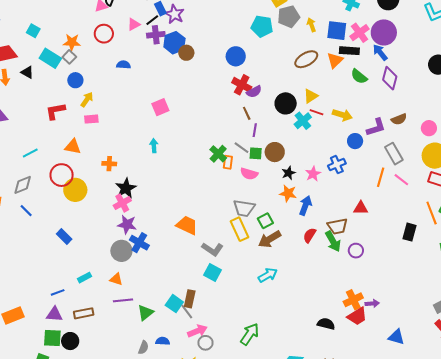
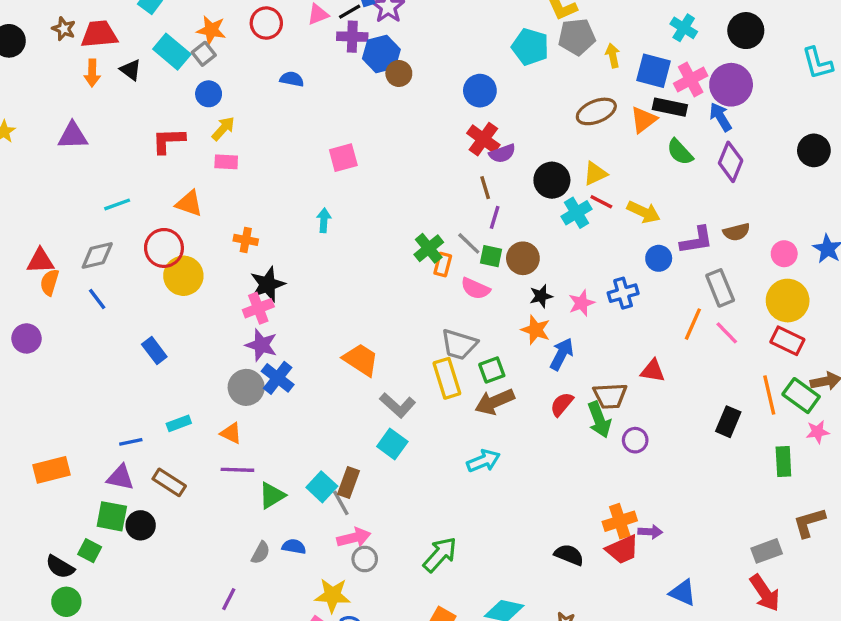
brown rectangle: (84, 313) -> (169, 482), turned 36

